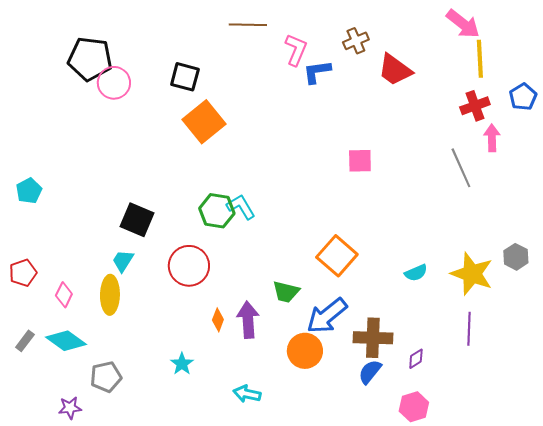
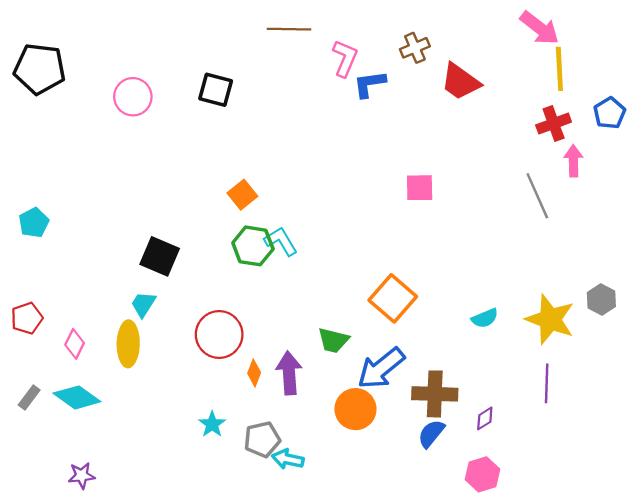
black pentagon: (90, 59) -> (40, 69), moved
orange square: (204, 122) -> (242, 195), moved, size x0.6
red circle: (189, 266) -> (219, 335), moved
gray pentagon: (106, 377) -> (262, 439), moved

